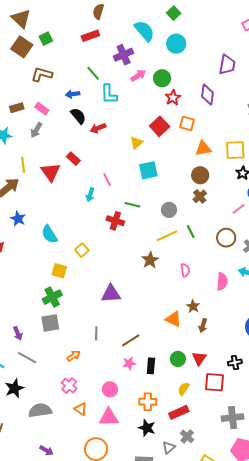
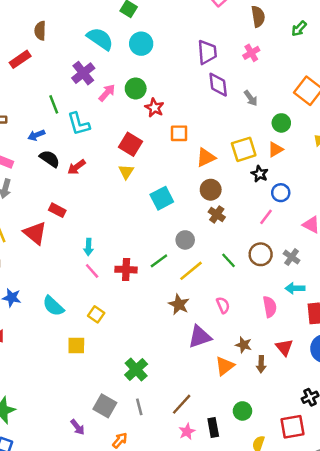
red rectangle: (90, 36) -> (20, 59), moved
green line: (93, 73) -> (54, 104), turned 35
purple diamond: (208, 95) -> (218, 85), moved
red square: (160, 126) -> (131, 144), moved
cyan square: (148, 170) -> (162, 198), moved
pink line: (107, 180) -> (92, 271), moved
green line: (132, 205) -> (159, 261), moved, turned -35
green line: (191, 232) -> (229, 260), moved
purple triangle: (111, 294) -> (200, 337), moved
green cross: (52, 297) -> (136, 369), moved
orange triangle: (173, 319) -> (225, 366), turned -48
gray square: (50, 323) -> (105, 406), moved, turned -36
purple arrow: (18, 333) -> (77, 427), moved
red triangle: (199, 358) -> (284, 347), moved

